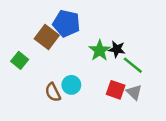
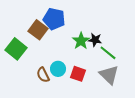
green square: (20, 60) -> (16, 49), size x1.5
red square: (116, 90) -> (78, 74), moved
gray triangle: (134, 92) -> (109, 75), size x1.5

